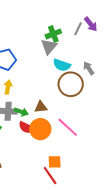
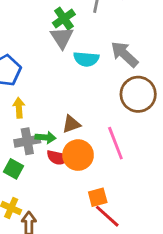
gray arrow: (89, 68) -> (125, 54), size x1.5
brown circle: (71, 84) -> (138, 94), moved
pink line: (68, 127) -> (115, 143), turned 40
orange square: (55, 162) -> (98, 197), moved

